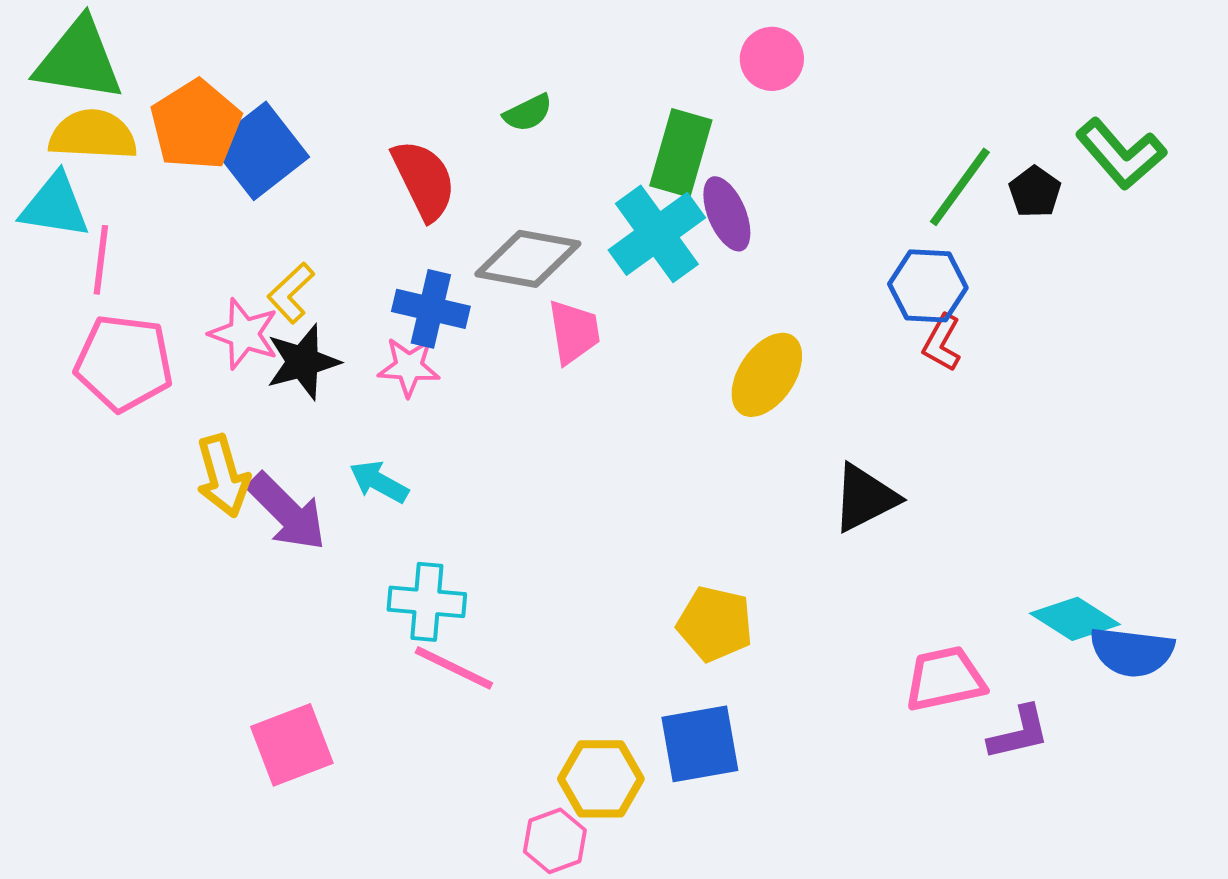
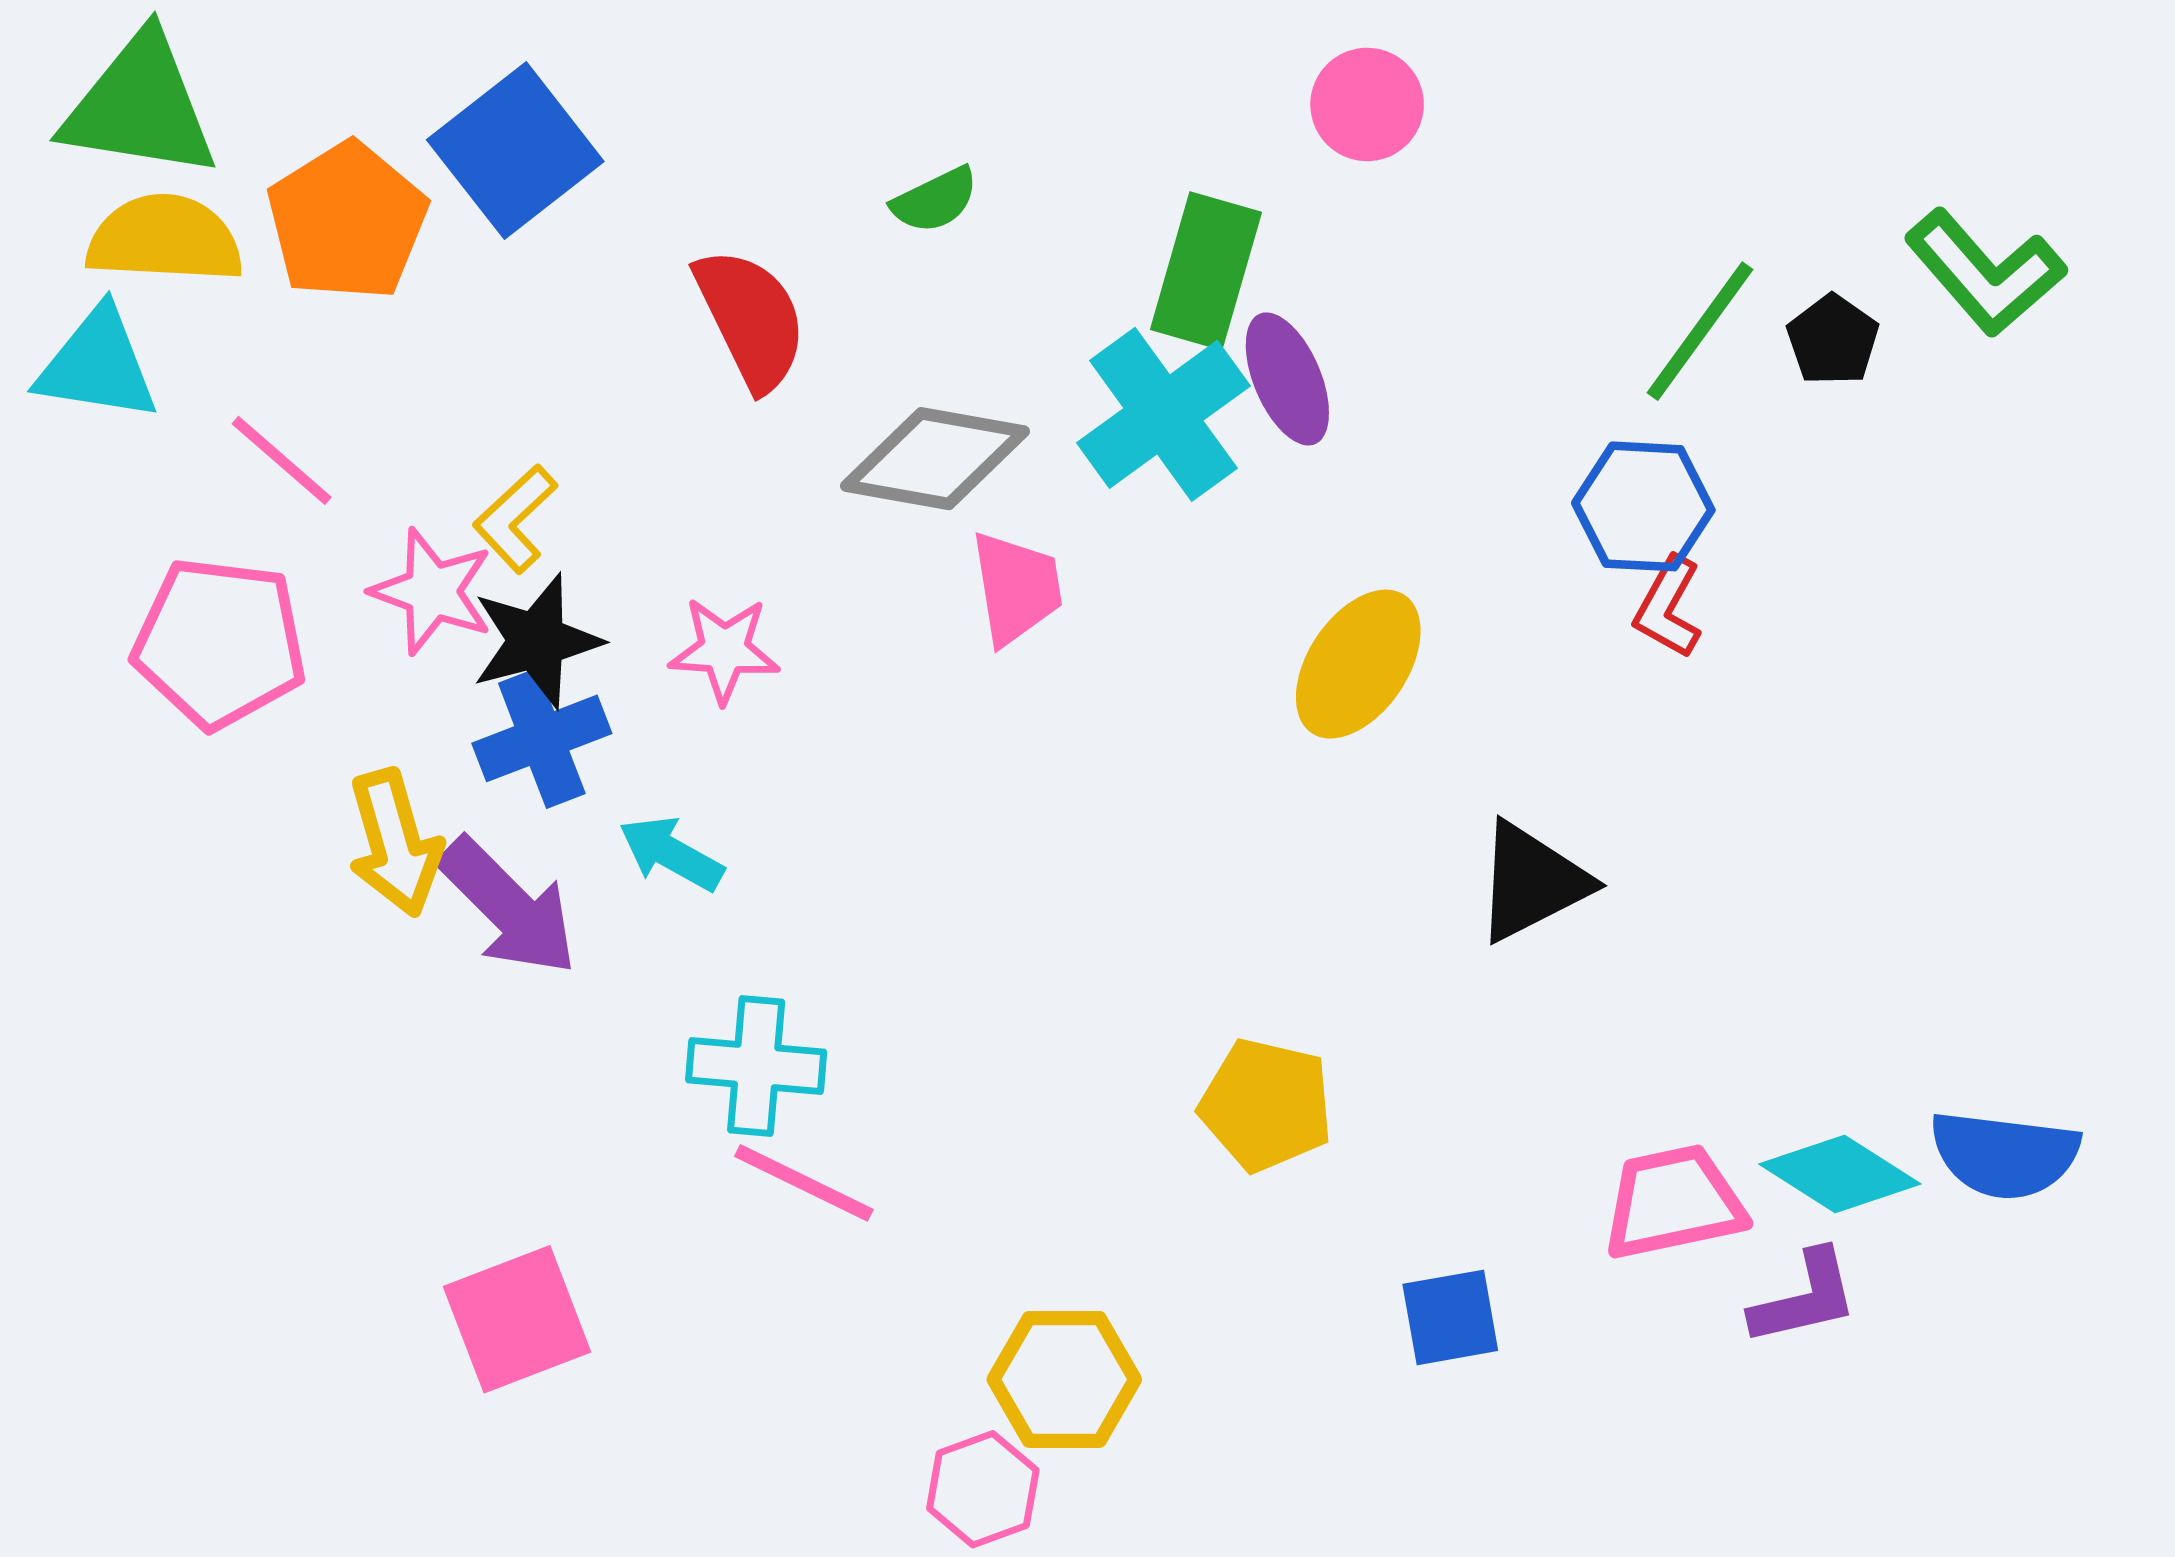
blue square: (260, 151) -> (515, 151), moved
pink line: (101, 260) -> (282, 460), moved, turned -56
blue cross: (431, 309) -> (542, 738), moved, turned -34
cyan diamond: (1075, 619) -> (1840, 1174), moved
blue square: (700, 744) -> (1450, 1317), moved, size x0.7

